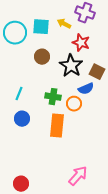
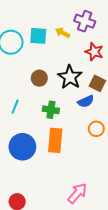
red star: (81, 43) -> (94, 52), moved
brown circle: (42, 57) -> (39, 78), moved
orange circle: (74, 104) -> (96, 129), moved
blue circle: (22, 119) -> (22, 147), moved, size x1.6

